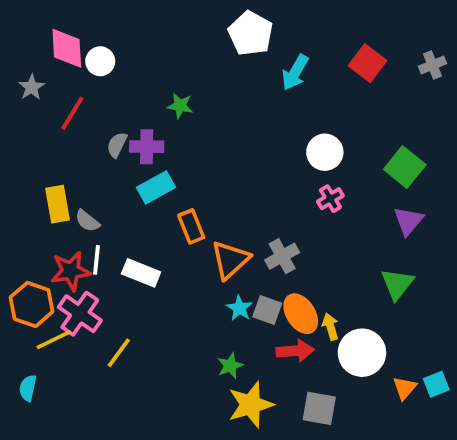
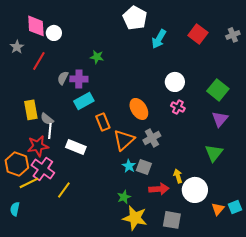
pink cross: (330, 199) -> (178, 107), turned -32
white line: (97, 260) -> (50, 131), moved
orange ellipse: (301, 314) -> (139, 109), moved
yellow star: (251, 405) -> (135, 218), turned 30

